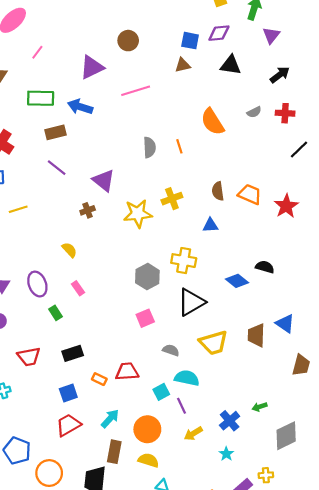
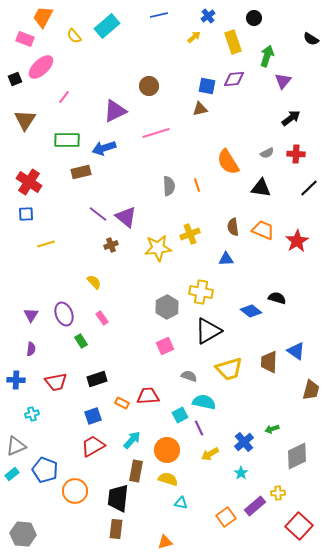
black triangle: (231, 65) -> (261, 188), moved
blue arrow: (80, 107) -> (104, 148), turned -35
purple line: (57, 168) -> (98, 214), moved

